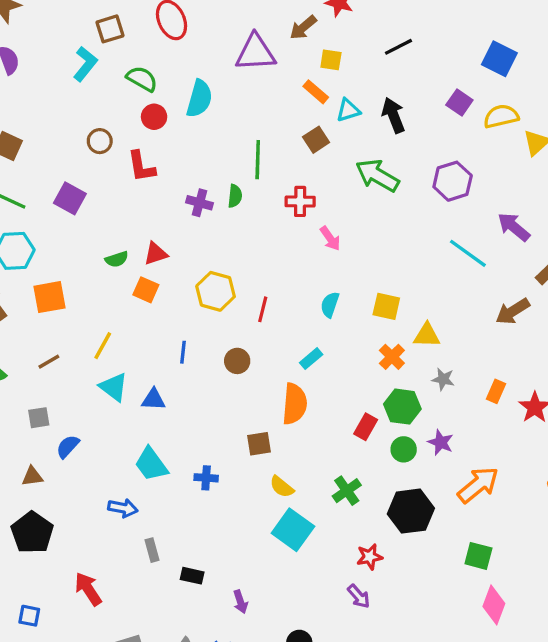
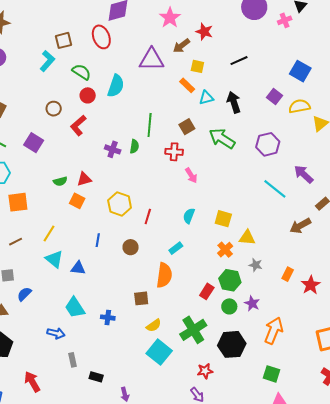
brown square: (316, 140) -> (187, 127), moved
red L-shape: (141, 167) -> (78, 125), turned 55
orange arrow: (478, 485) -> (274, 331), turned -32
yellow semicircle: (282, 487) -> (154, 325), turned -77
green cross: (347, 491) -> (193, 330), size x1.5

